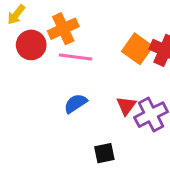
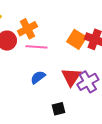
red triangle: (126, 106) -> (71, 77), size x1.5

